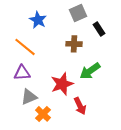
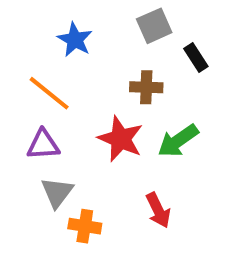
red star: (62, 84) -> (120, 139), moved, turned -30
gray triangle: (29, 97) -> (57, 192), turned -30
orange cross: (43, 114) -> (85, 226), turned -35

